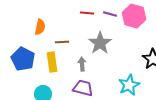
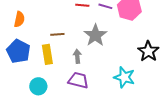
orange semicircle: (40, 27) -> (19, 19), moved
cyan star: (129, 85) -> (124, 77), turned -30

